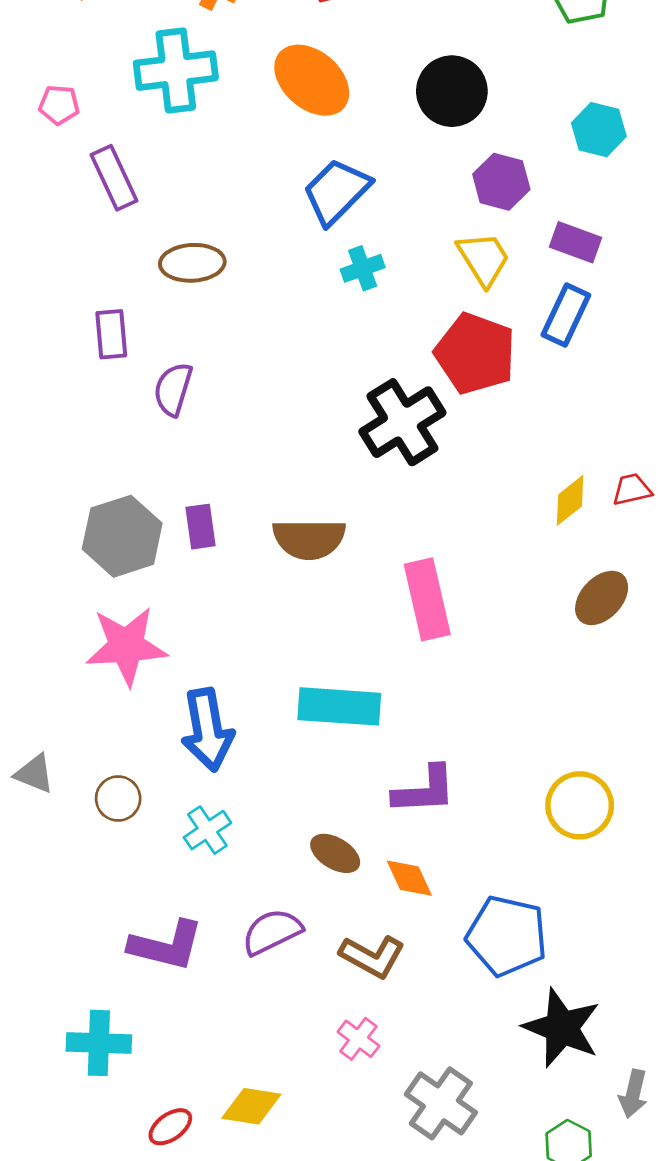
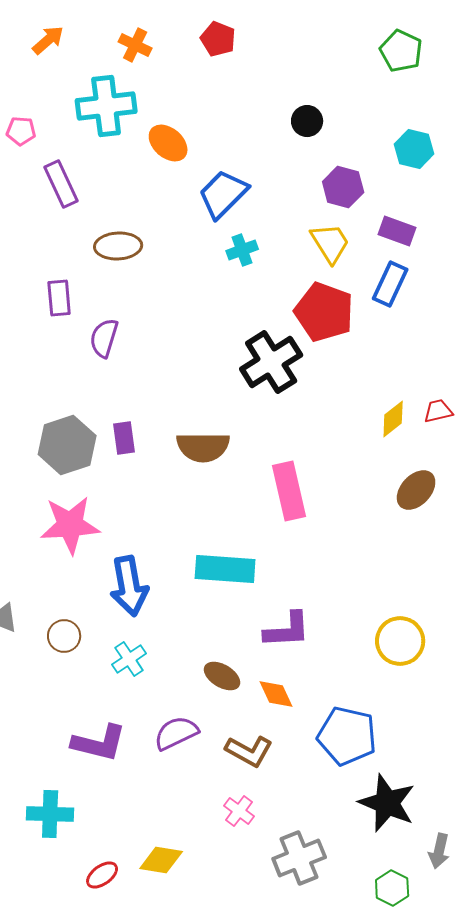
orange ellipse: (312, 80) -> (168, 143), moved, size x0.7
black circle: (452, 91) -> (307, 121), size x0.6
gray cross: (441, 1103) -> (299, 858), turned 33

